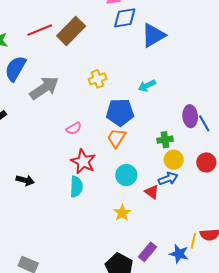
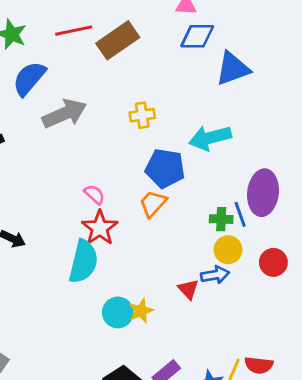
cyan arrow: (147, 86) -> (210, 138), size x1.6
purple ellipse: (190, 116) -> (263, 193), size x1.4
blue line: (204, 123) -> (240, 214), moved
pink semicircle: (74, 128) -> (94, 194), moved, turned -119
cyan circle: (126, 175) -> (118, 312), moved
cyan semicircle: (76, 187) -> (83, 262), size x1.4

